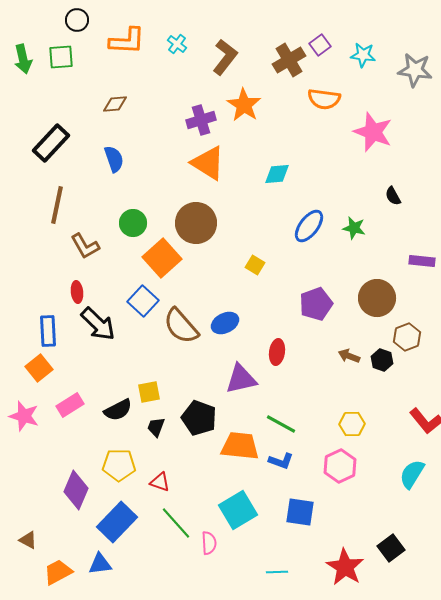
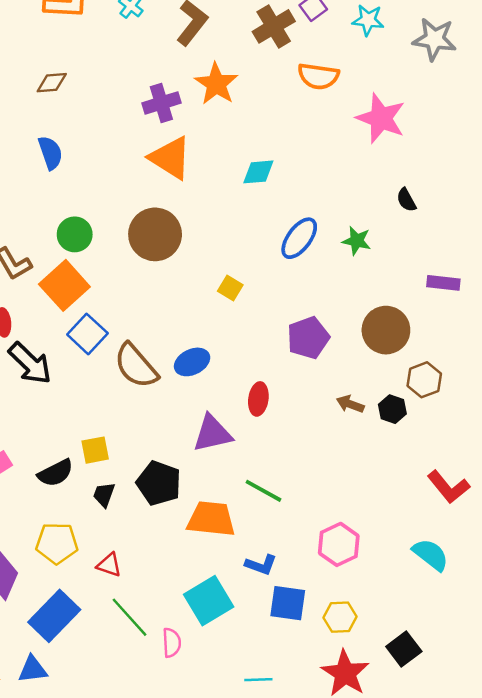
orange square: (162, 258) -> (64, 285), moved
yellow hexagon: (352, 424) -> (340, 617), moved
blue L-shape: (281, 461) -> (261, 565), moved
cyan semicircle: (412, 474) -> (431, 555), turned 96

